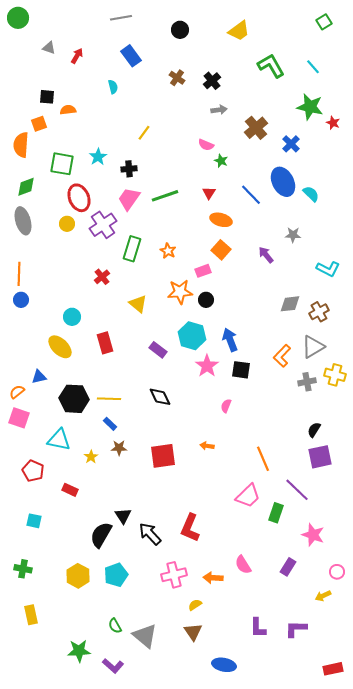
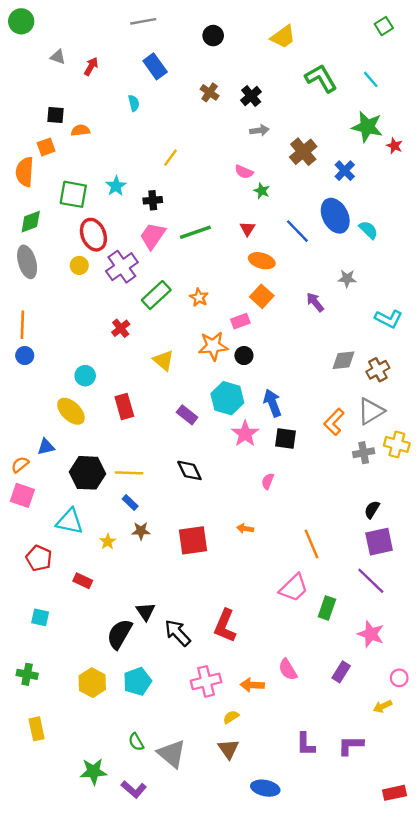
green rectangle: (132, 249) -> (156, 295), turned 30
purple line: (297, 490) -> (371, 581), moved

